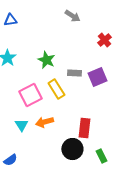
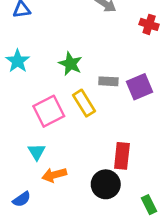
red cross: (104, 40) -> (149, 24), moved, turned -32
orange arrow: (44, 122) -> (54, 175), moved
green rectangle: (101, 156) -> (149, 205), moved

